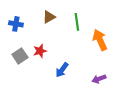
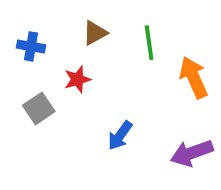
red star: (40, 51) -> (77, 79), moved
purple arrow: (99, 79) -> (192, 153), size x1.5

